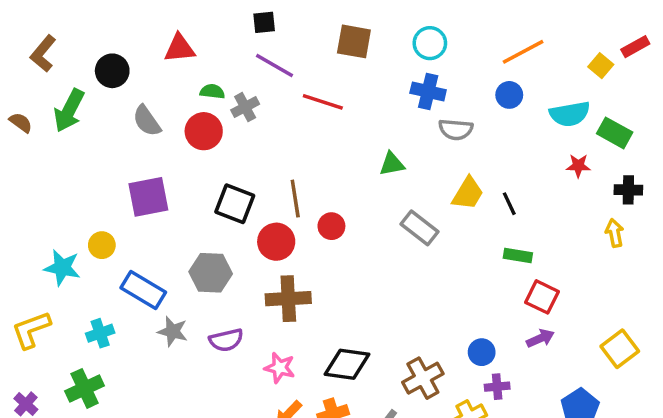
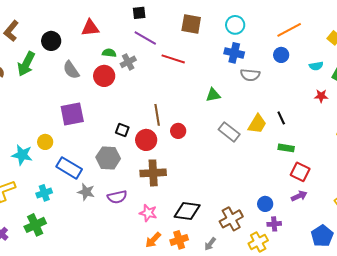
cyan semicircle: (570, 114) -> (316, 66), size x0.6
yellow trapezoid: (468, 193) -> (257, 124), moved
black square: (235, 204) -> (122, 130), moved, size x0.6

